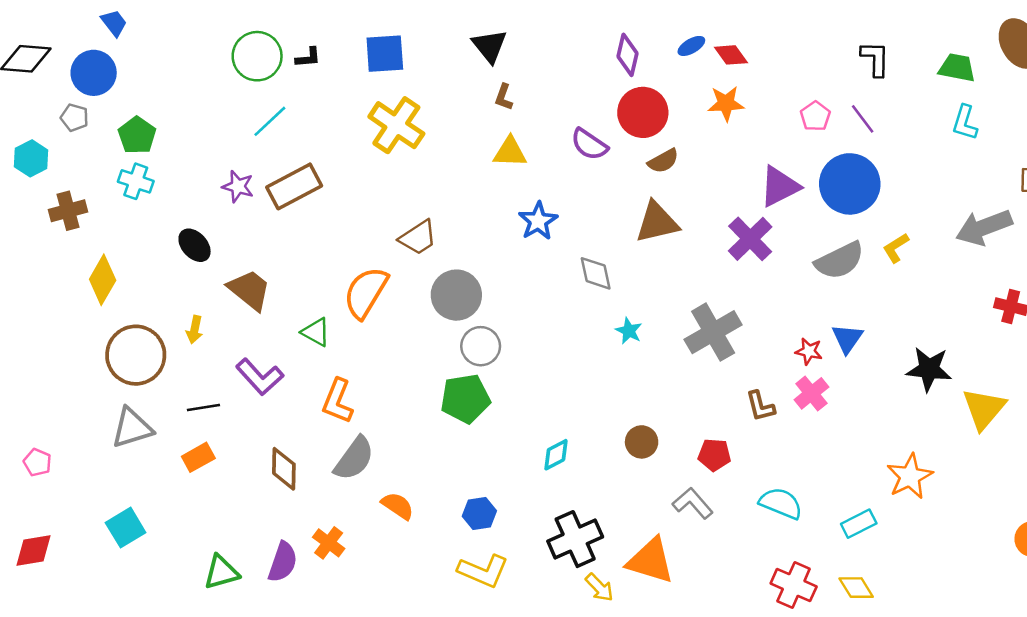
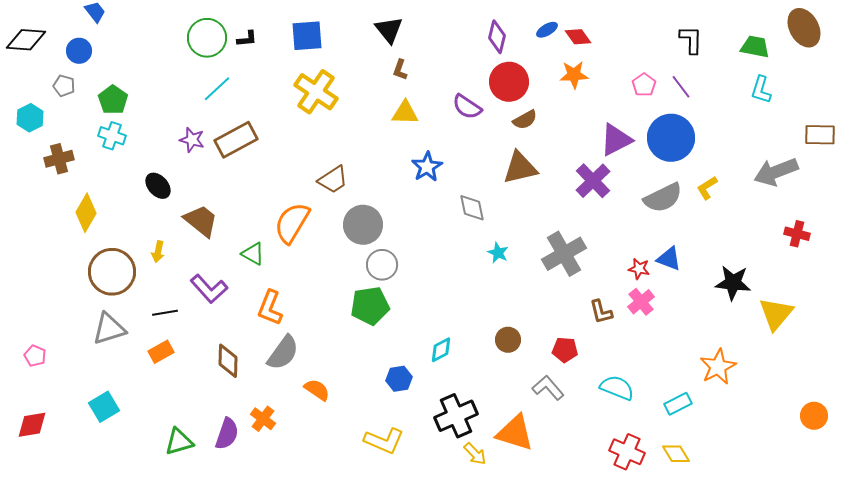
blue circle: (94, 73) -> (79, 51), size x0.7
blue triangle: (847, 338) -> (669, 259), turned -44
blue hexagon: (479, 513) -> (399, 379), moved

